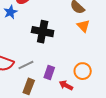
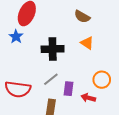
orange triangle: (83, 26) -> (87, 43), moved
gray line: (26, 65) -> (51, 79), moved

